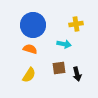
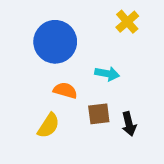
yellow cross: (76, 24) -> (127, 22), moved, turned -32
orange semicircle: (30, 49) -> (65, 90), moved

